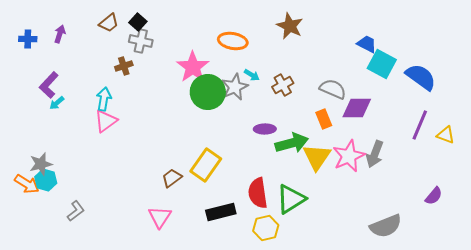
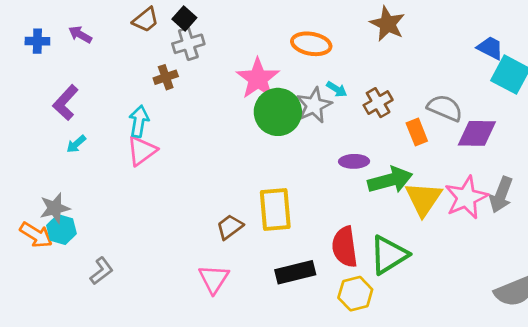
purple arrow: (60, 34) -> (80, 34), turned -78
gray cross: (141, 41) -> (188, 44), turned -30
cyan arrow: (57, 103) -> (76, 144), moved
orange rectangle: (324, 119) -> (417, 132), moved
yellow rectangle: (206, 165) -> (275, 209), turned -40

